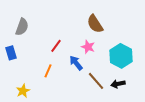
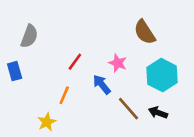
brown semicircle: (95, 24) -> (145, 32), moved
black arrow: (118, 84) -> (158, 113), turned 32
yellow star: (23, 91) -> (47, 122), moved

